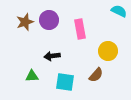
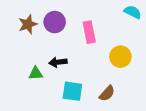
brown semicircle: (96, 75) -> (107, 93), moved
green triangle: (32, 76) -> (36, 73), moved

